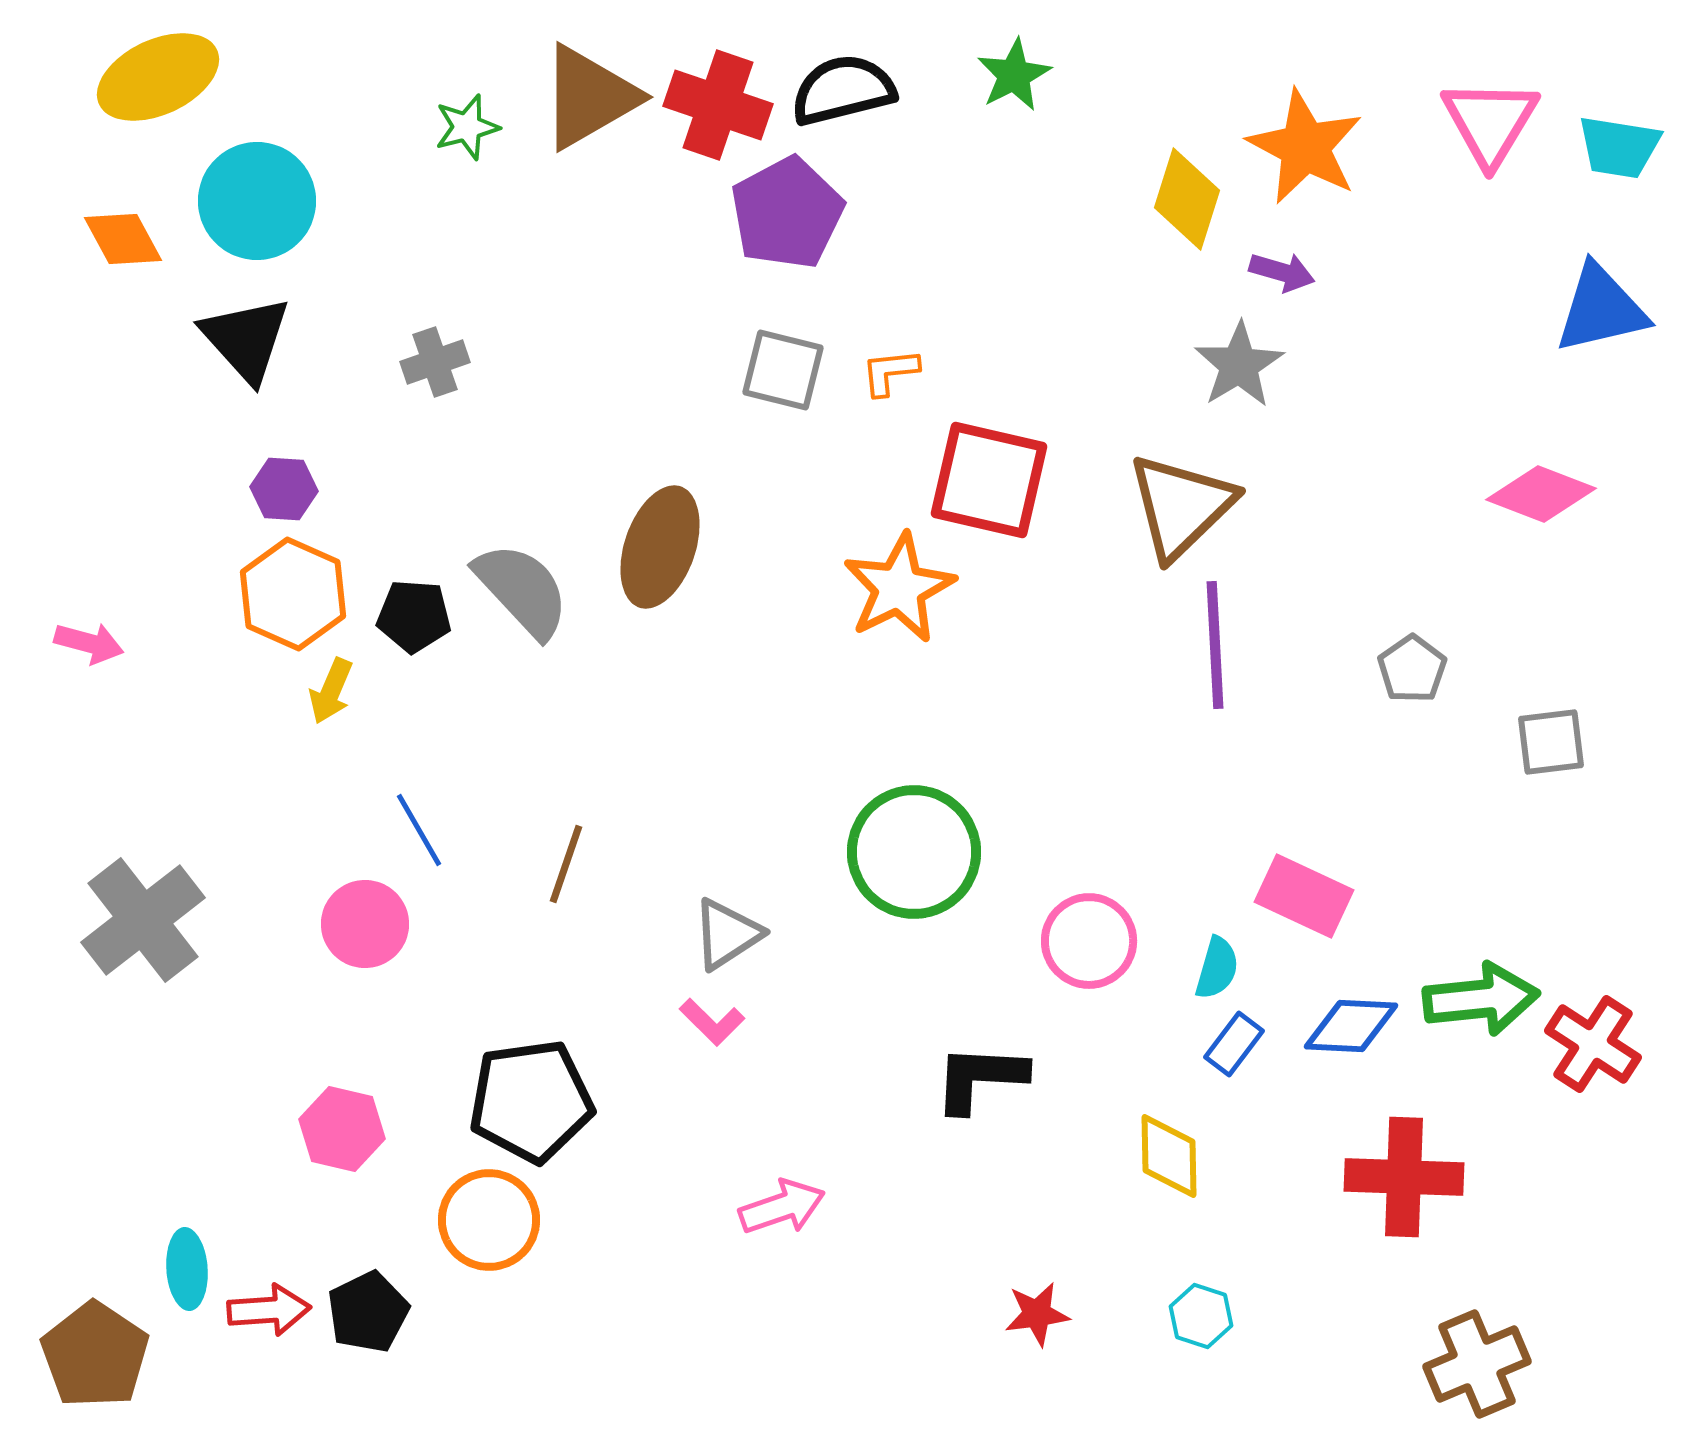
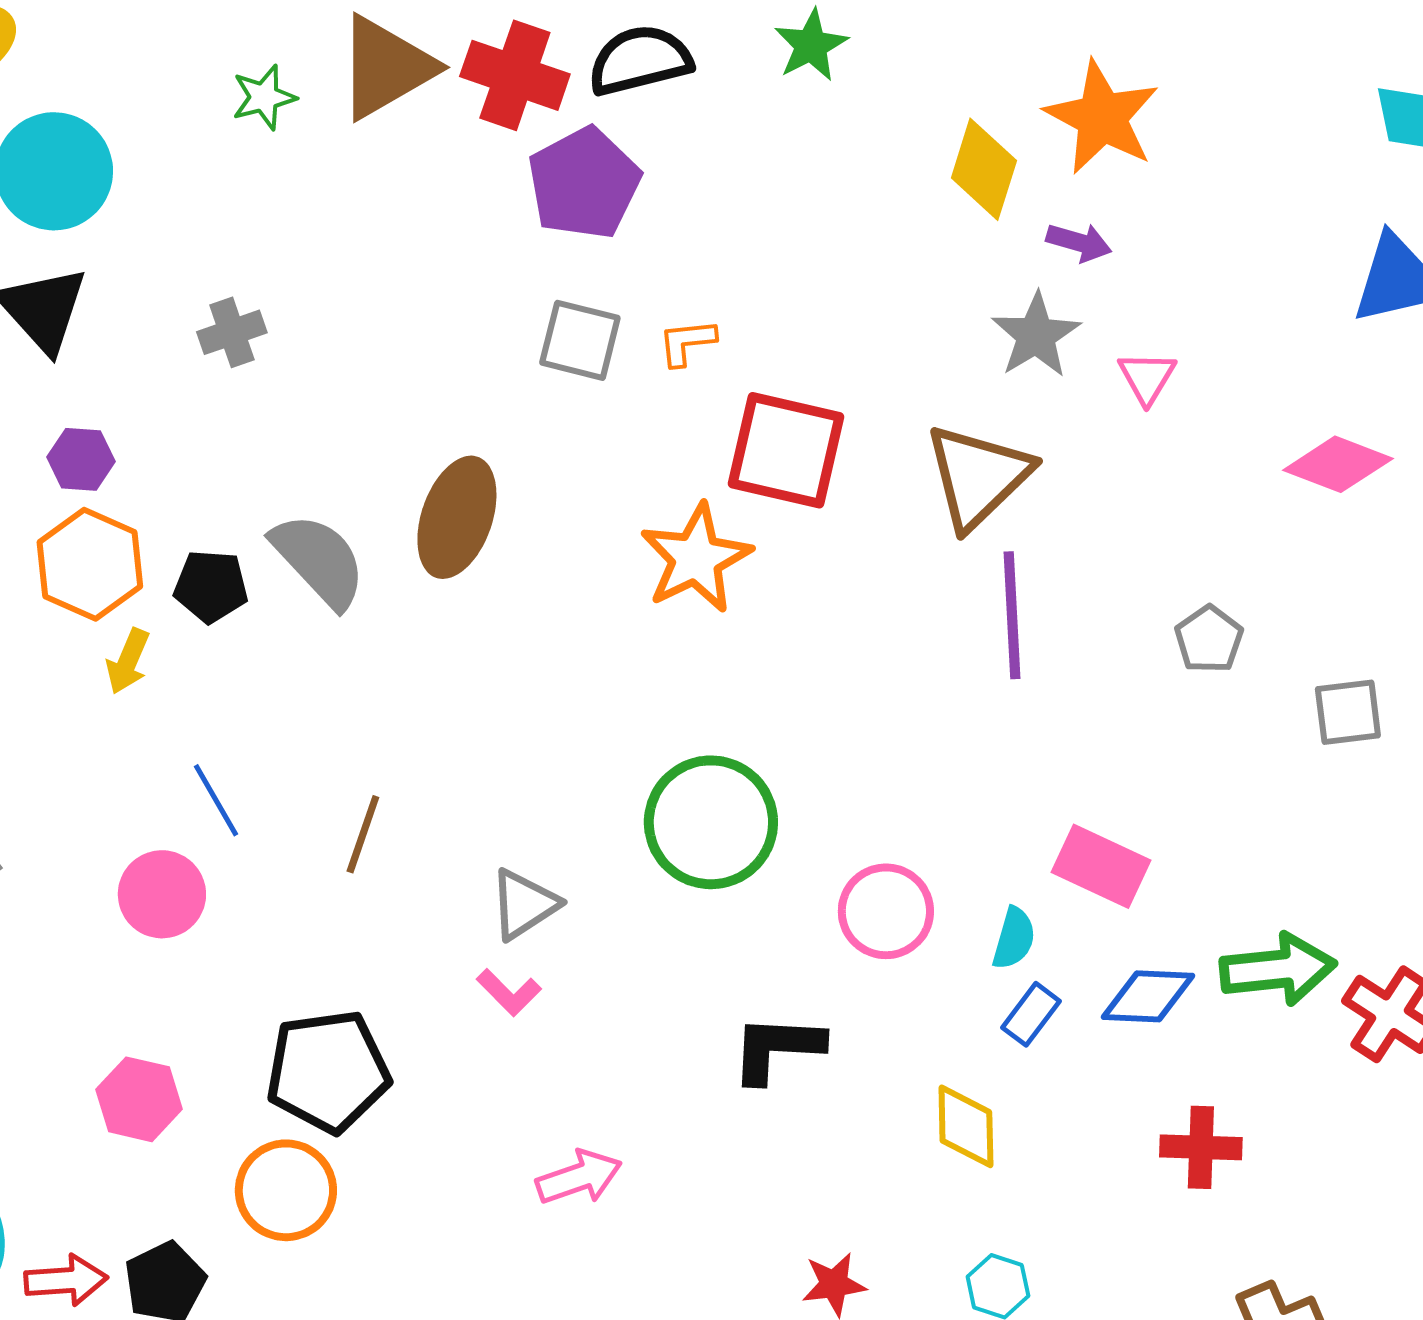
pink triangle: (1490, 122) -> (1147, 377), moved, size x0.6
red cross: (1404, 1177) -> (1201, 1147), size x0.7

